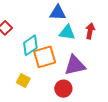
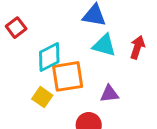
purple triangle: (75, 65) -> (109, 94), size x0.6
yellow square: (23, 80) -> (42, 97), moved

